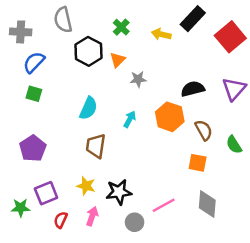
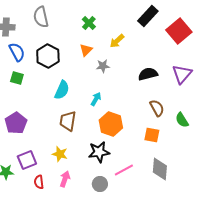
yellow arrow: (161, 34) -> (117, 41), moved, turned -56
black hexagon: (88, 51) -> (48, 56), moved
blue semicircle: (34, 62) -> (17, 52), turned 108
orange hexagon: (170, 117) -> (111, 124), moved
black star: (119, 192) -> (99, 152), moved
red semicircle: (61, 220) -> (39, 182), turned -32

